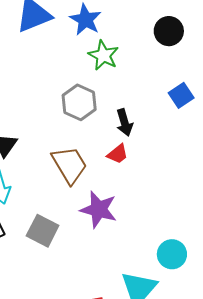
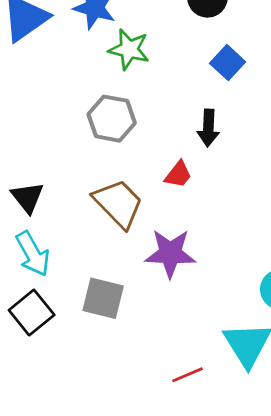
blue square: (181, 95) -> (228, 63), moved
black arrow: (124, 123) -> (208, 128), moved, turned 32

